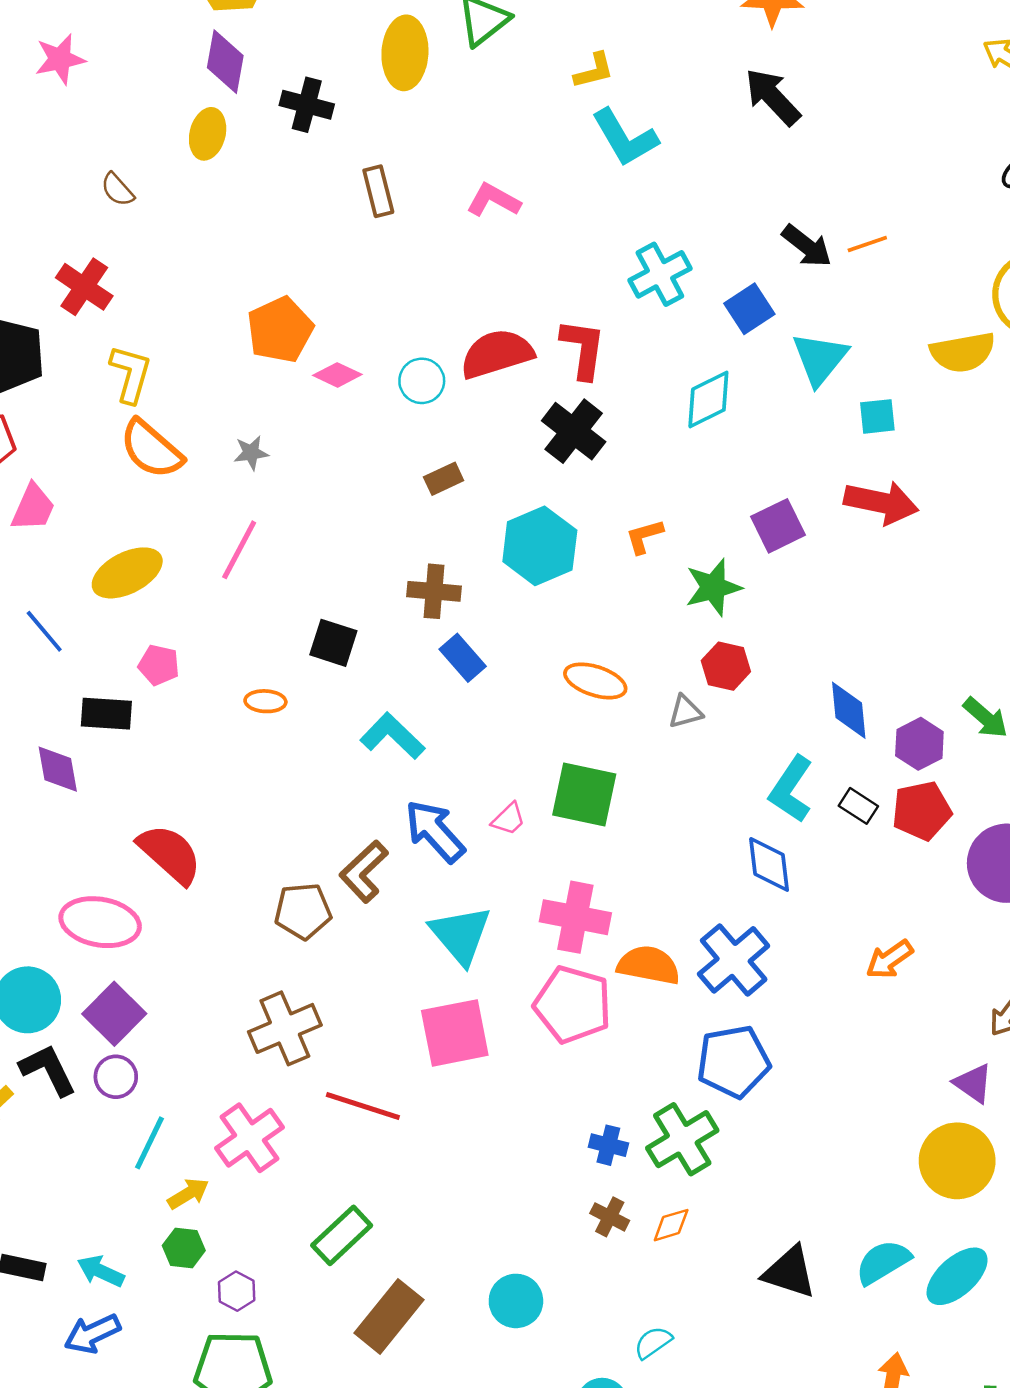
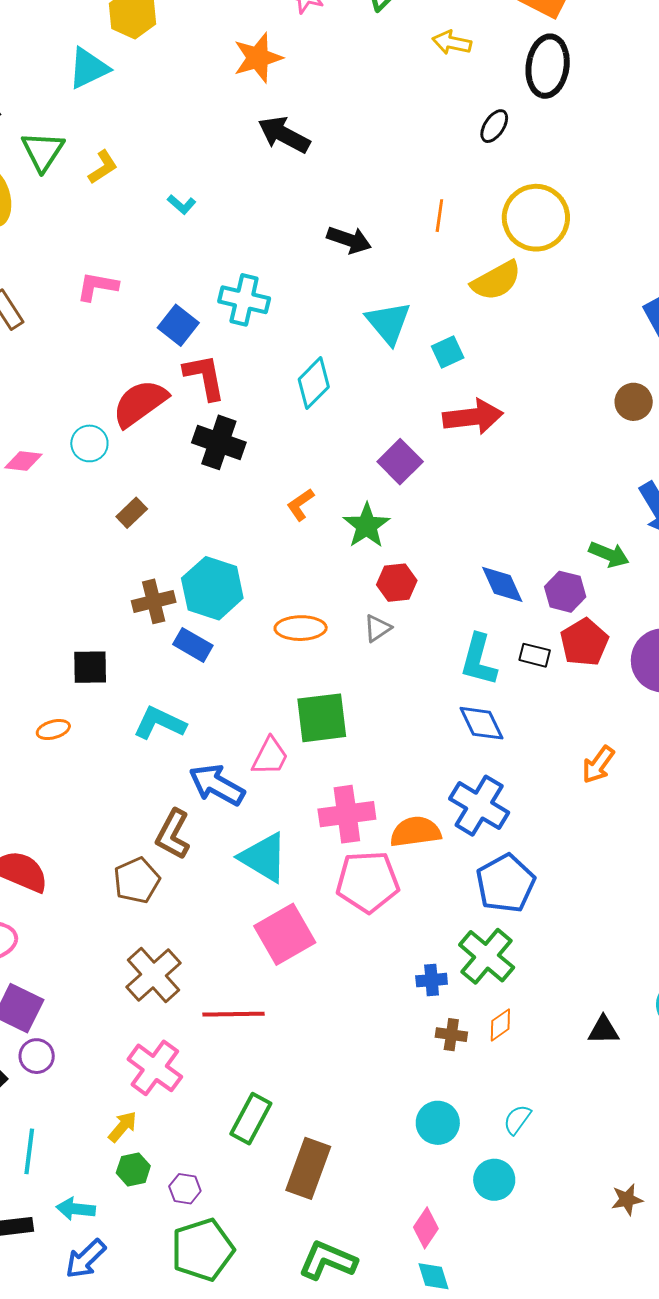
yellow L-shape: (594, 71) -> (103, 167), moved
cyan L-shape: (625, 138) -> (182, 204), size x0.5
orange line: (867, 244) -> (439, 216), moved, turned -44
cyan cross: (660, 274) -> (244, 300), turned -30
blue square: (749, 309) -> (178, 325), moved
cyan hexagon: (540, 546) -> (212, 588), moved
pink trapezoid: (508, 819) -> (270, 756), size x1.4
cyan line: (149, 1143) -> (29, 1151), moved
black triangle: (790, 1272) -> (603, 1030), size x0.7
cyan circle: (516, 1301) -> (438, 1123), moved

